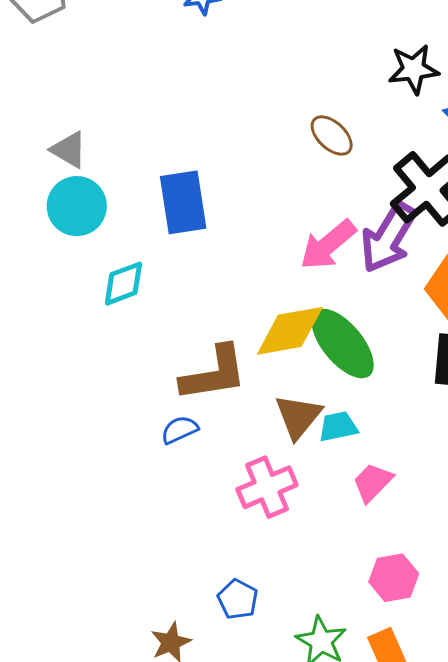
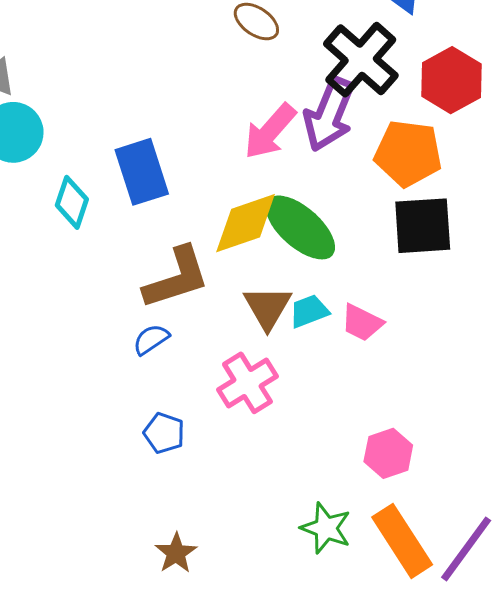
blue rectangle: (183, 202) -> (142, 172), moved
cyan diamond: (123, 284) -> (72, 202), turned -42
pink trapezoid: (372, 482) -> (362, 323), moved, turned -99
blue pentagon: (238, 599) -> (164, 433), moved

